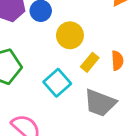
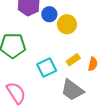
yellow circle: (70, 35) -> (67, 24), moved

